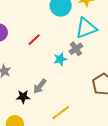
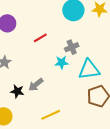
cyan triangle: (86, 28) -> (89, 70), moved
gray cross: (76, 49) -> (72, 47), moved

